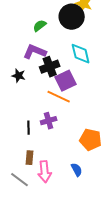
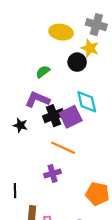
black circle: (72, 17) -> (77, 62), size x0.7
purple square: (66, 81) -> (71, 117), moved
black line: (29, 128) -> (15, 191), moved

